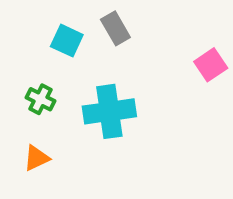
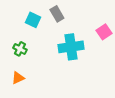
cyan cross: (109, 111) -> (71, 47), moved

